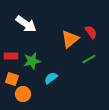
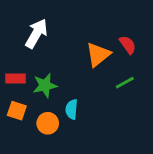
white arrow: (26, 24) -> (36, 34), turned -95
cyan semicircle: (51, 78) -> (72, 109), turned -48
orange circle: (23, 94) -> (48, 123), moved

